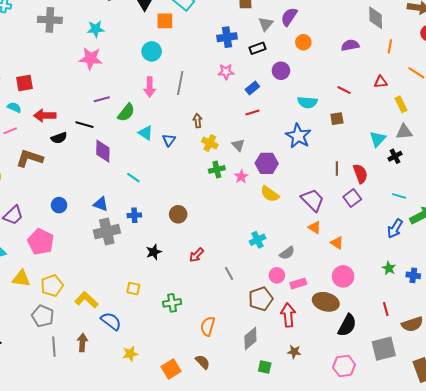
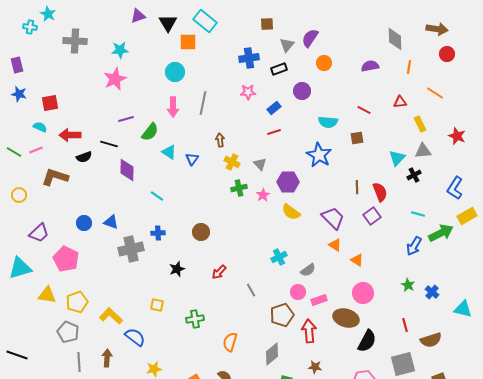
pink star: (91, 59) -> (115, 79), turned -30
blue triangle: (101, 204) -> (111, 222), moved
blue cross: (413, 275) -> (432, 292), turned 32

